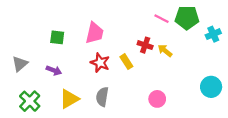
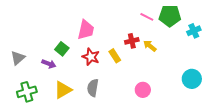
green square: (57, 37) -> (62, 49), moved, turned 32
red cross: (145, 45) -> (132, 41), turned -32
green cross: (30, 101) -> (27, 92), turned 30

